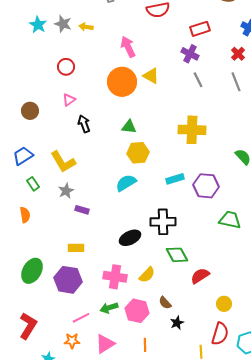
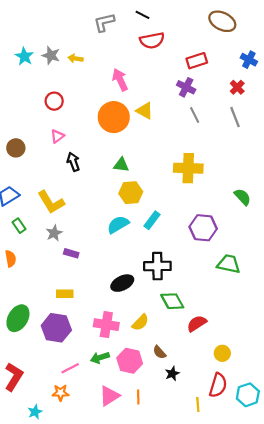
cyan rectangle: (175, 179) -> (152, 220), moved, turned -36
pink triangle: (105, 344) -> (109, 396), moved

